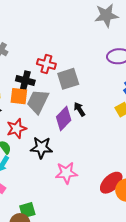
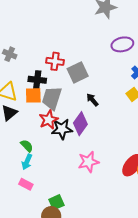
purple diamond: (64, 118) -> (80, 124), moved
red star: (17, 129) -> (49, 120), moved
black star: (41, 148) -> (62, 129), moved

